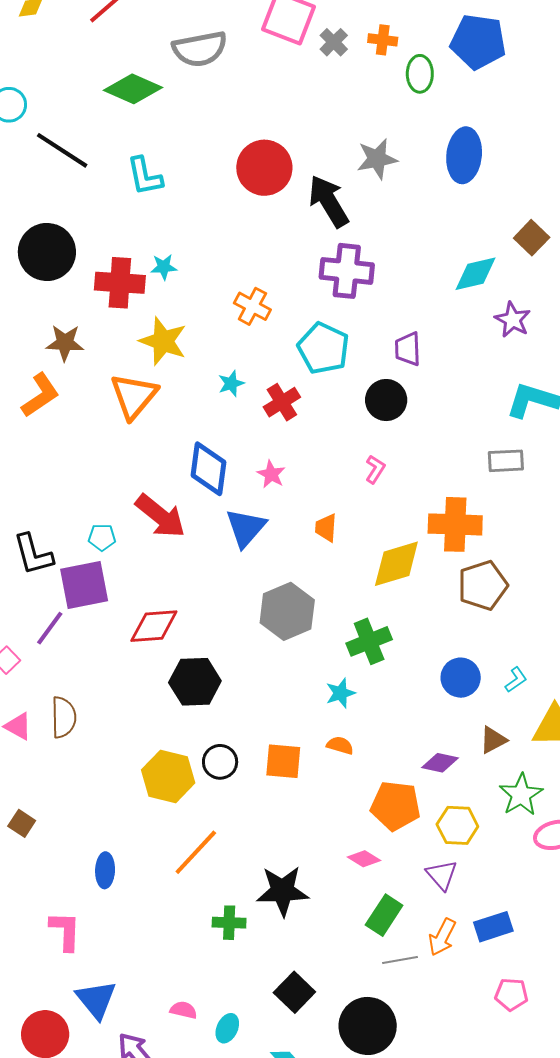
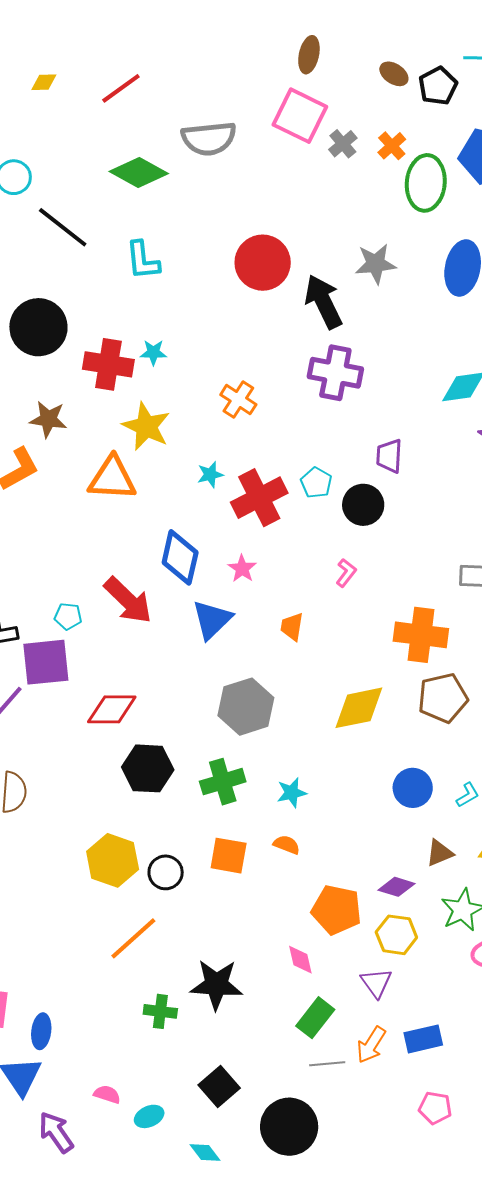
orange cross: (383, 40) -> (392, 146), turned 36
green ellipse: (420, 74) -> (426, 183), size x1.5
cyan pentagon: (323, 348) -> (316, 483), moved, size x0.6
orange triangle: (134, 396) -> (112, 478), turned 48
red cross: (282, 402) -> (259, 498), size x1.5
yellow diamond: (396, 564) -> (359, 708), moved
green cross: (369, 641) -> (223, 782), moved
black circle: (220, 762) -> (166, 872), moved
purple diamond: (440, 763) -> (397, 887), moved
pink diamond: (364, 859) -> (300, 960), turned 40
blue ellipse: (105, 870) -> (41, 1031), moved
cyan ellipse: (227, 1028) -> (149, 1116), turned 36

